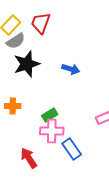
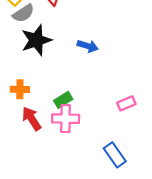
blue rectangle: (72, 149) -> (115, 155), moved
red arrow: (29, 158) -> (32, 119), moved

